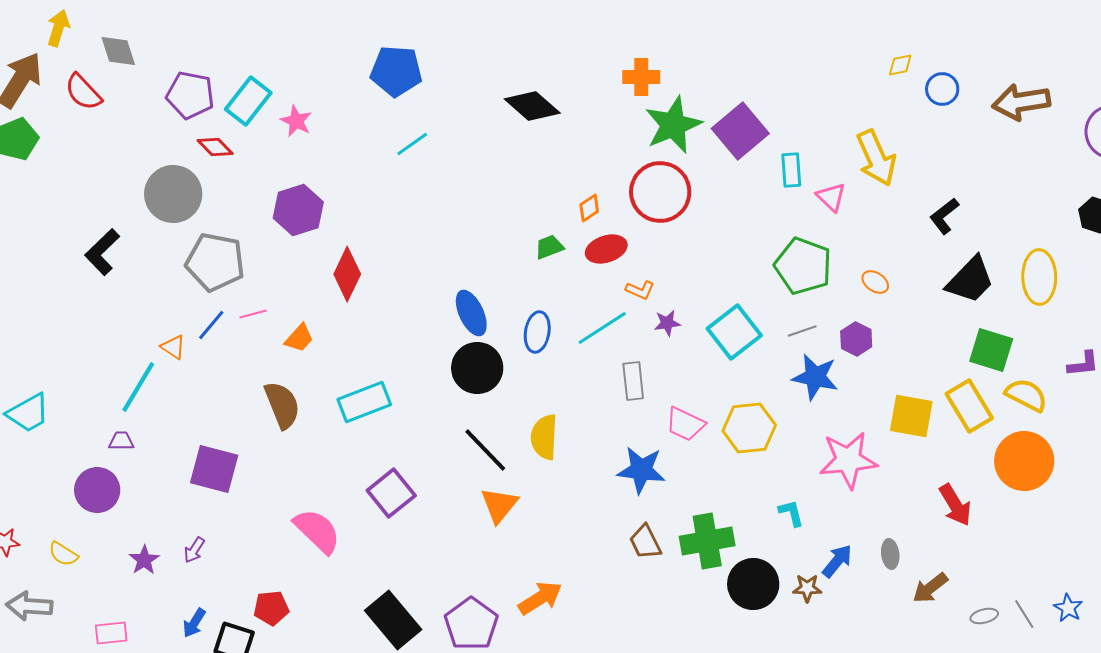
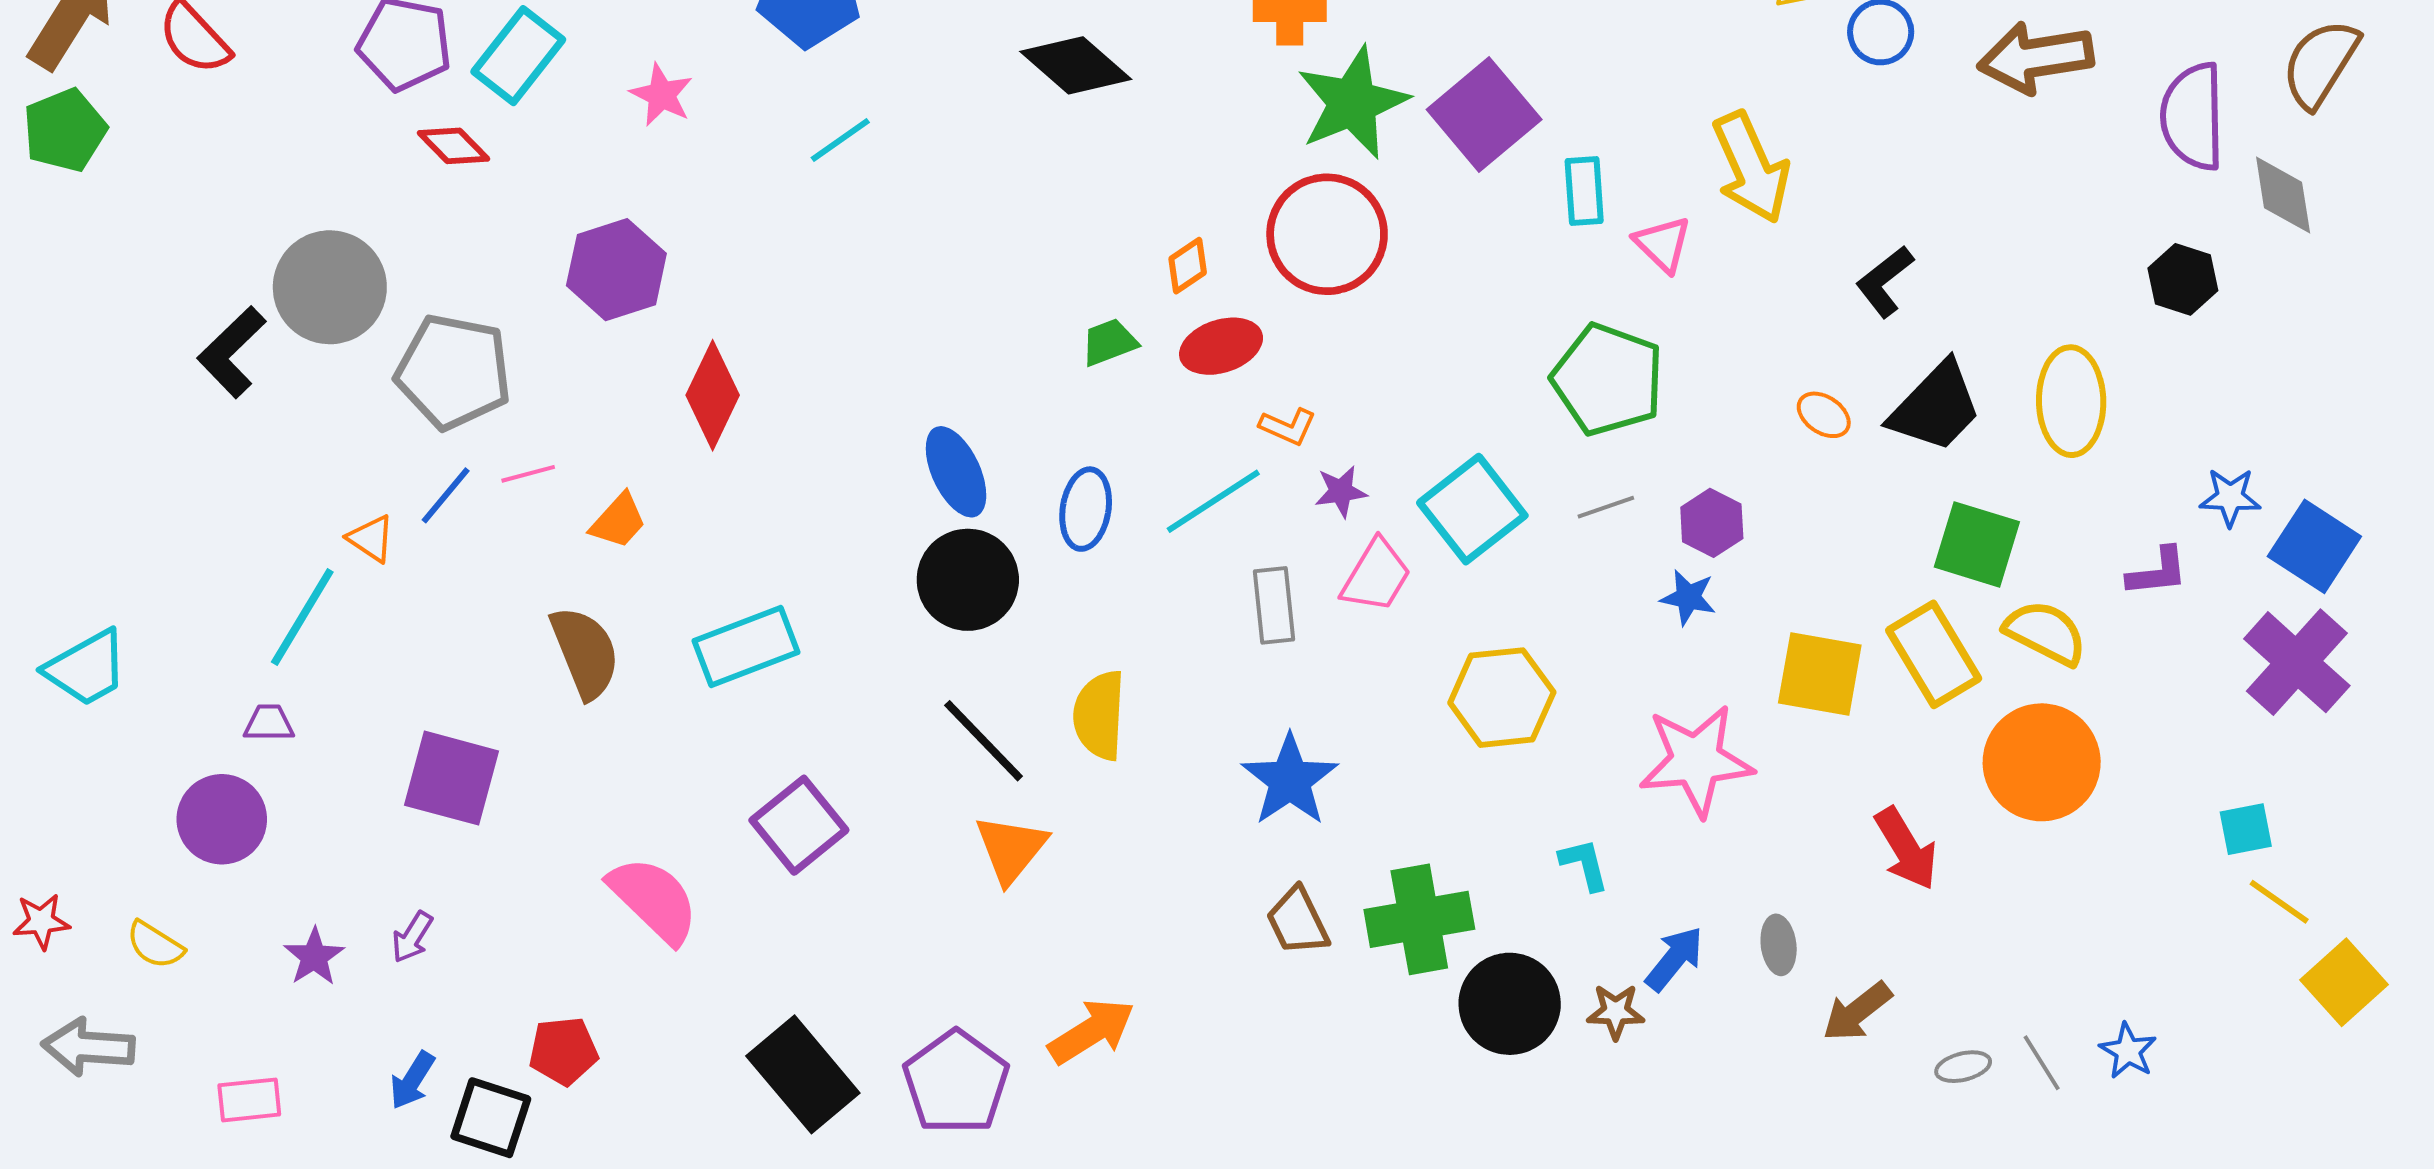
pink star: (296, 121) -> (662, 95), moved
gray circle: (173, 194) -> (330, 287), moved
orange ellipse: (875, 282) -> (1824, 415), moved
blue star: (815, 377) -> (1688, 597), moved, size x0.6
pink trapezoid: (685, 424) -> (1376, 576), moved, turned -84
blue star: (641, 470) -> (1290, 780), turned 30

